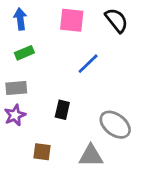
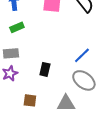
blue line: (88, 64) -> (82, 55), moved

